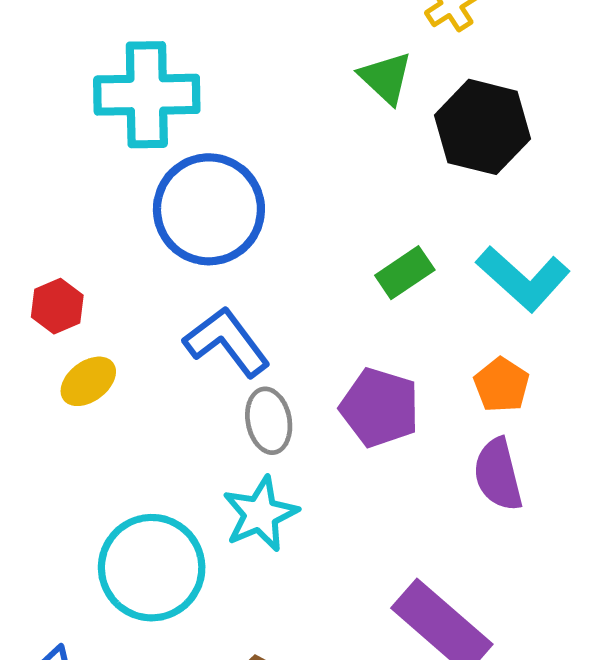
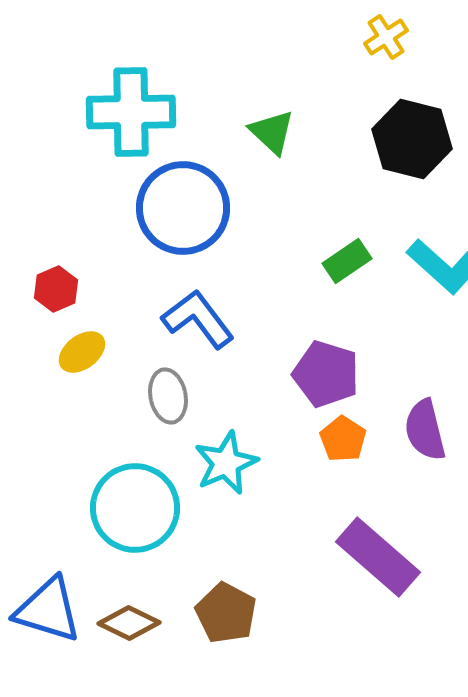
green triangle: (386, 78) -> (272, 132), moved
orange pentagon: (502, 385) -> (343, 439), moved
gray ellipse: (269, 421) -> (168, 396), moved

